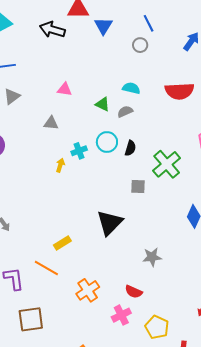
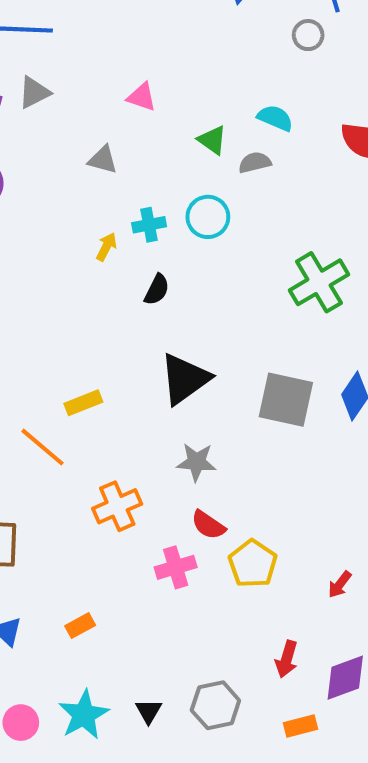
black semicircle: (130, 148) -> (157, 290), moved
gray square: (138, 186) -> (286, 400), moved, size x1.8
gray star: (152, 257) -> (196, 462), moved
yellow pentagon: (157, 327) -> (253, 564), moved

